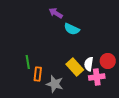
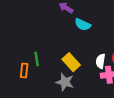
yellow rectangle: (75, 67) -> (71, 62), moved
orange rectangle: (38, 74) -> (24, 71), moved

